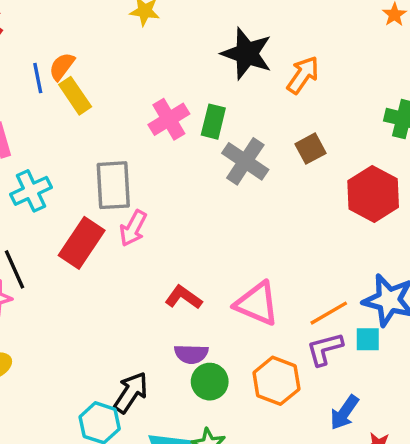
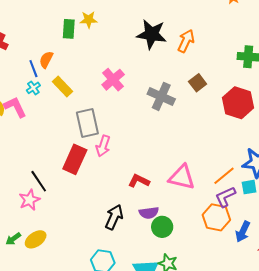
yellow rectangle: (75, 96) -> (62, 86), moved
green rectangle: (213, 122) -> (69, 29), moved
cyan cross: (31, 191) -> (33, 88), moved, size x0.6
orange hexagon: (276, 381) -> (216, 217), moved
black arrow: (131, 392) -> (114, 217), moved

